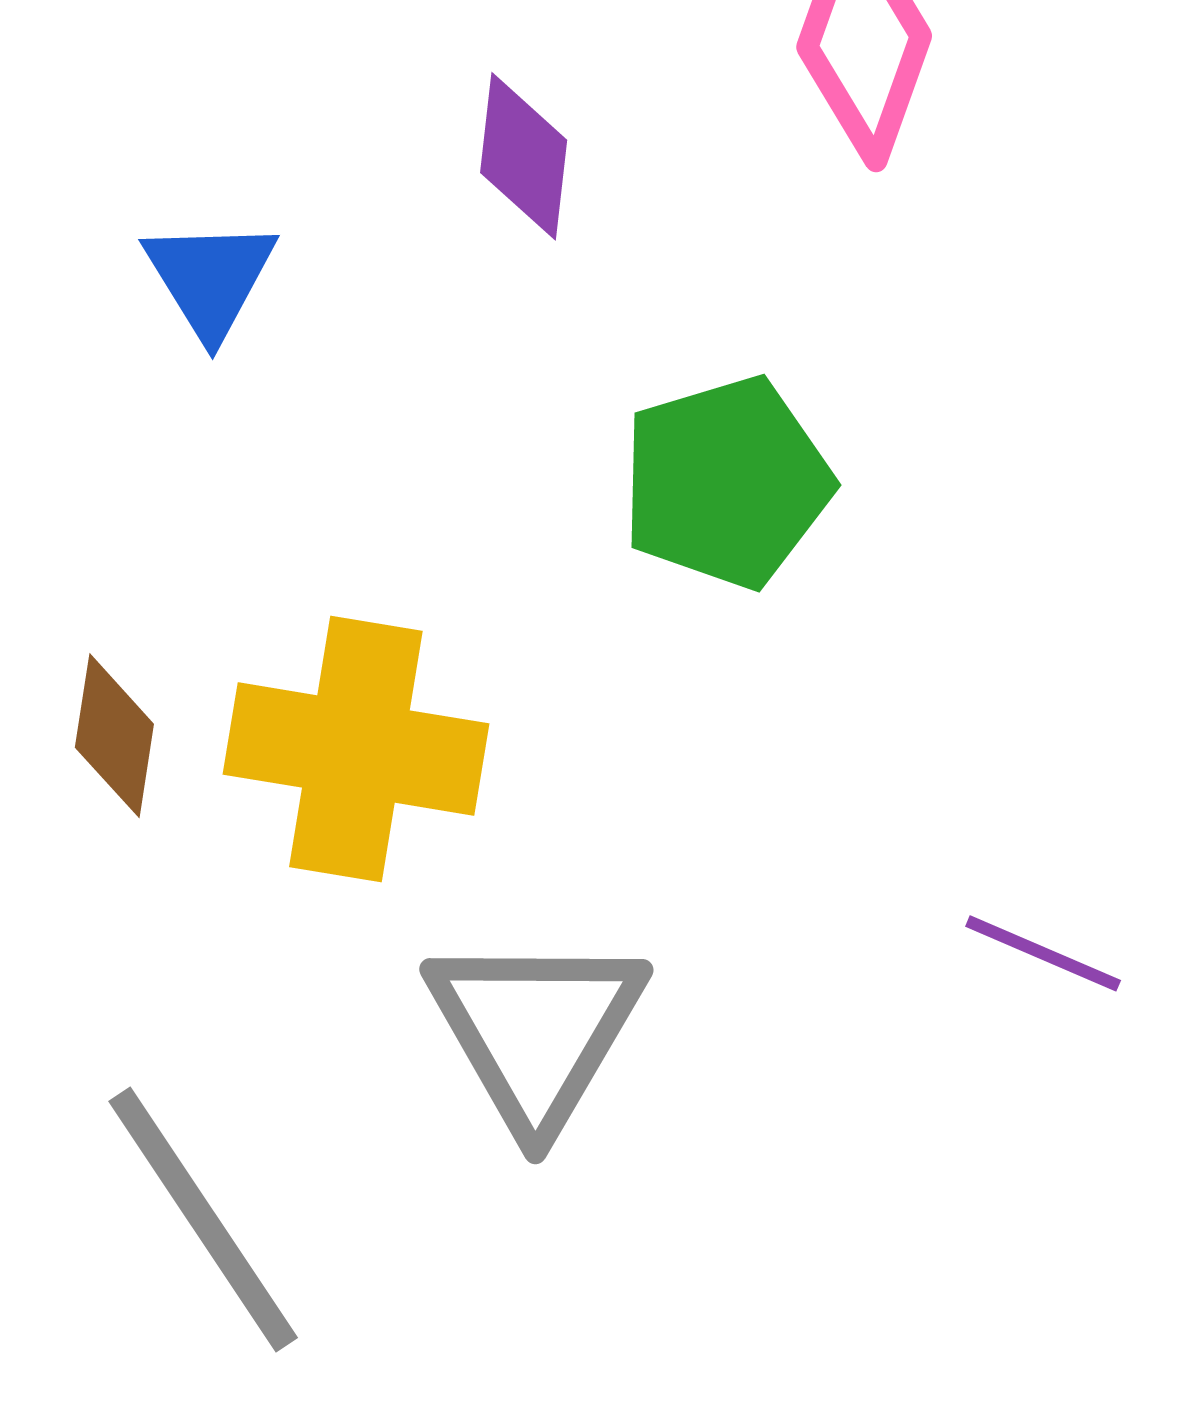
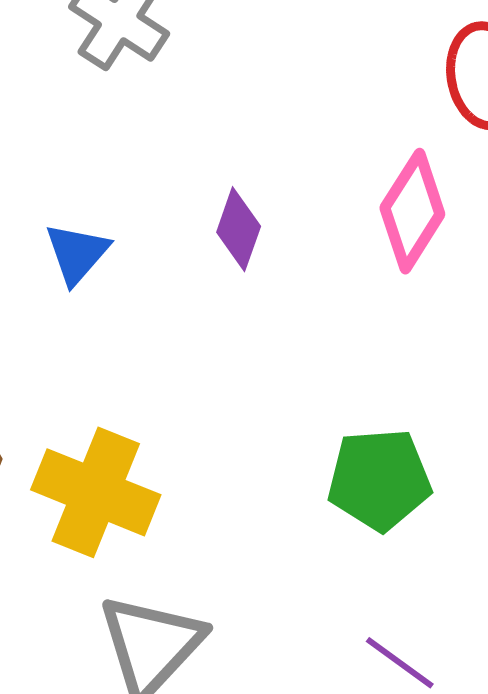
green pentagon: (726, 482) -> (379, 479), moved

